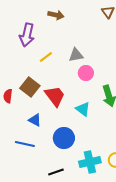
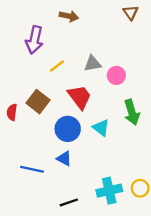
pink circle: (86, 73) -> (116, 75), moved
red trapezoid: (55, 96) -> (80, 97), moved
blue triangle: (35, 120) -> (64, 159), moved
blue circle: (64, 138) -> (68, 129), moved

